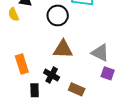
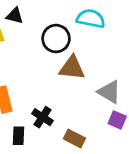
brown triangle: (63, 49) -> (72, 68), moved

